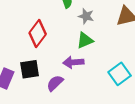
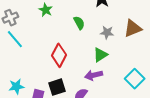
gray star: (86, 16) -> (107, 32), moved

